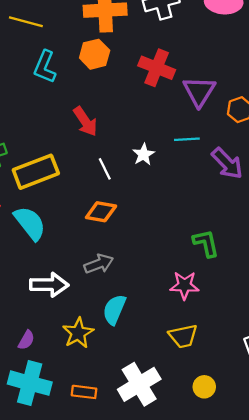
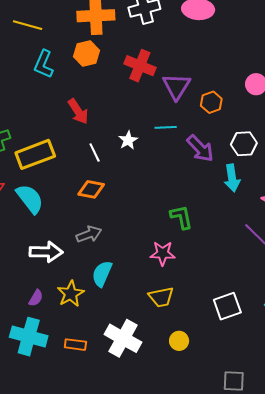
purple semicircle: (26, 340) -> (36, 298), moved
white cross: (139, 384) -> (123, 338), turned -30

